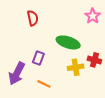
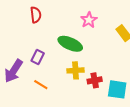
pink star: (93, 16) -> (89, 20), moved
red cross: (94, 60) -> (95, 80), moved, turned -32

